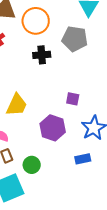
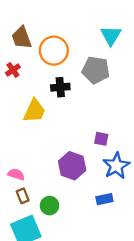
purple square: (73, 99) -> (101, 139), moved
yellow trapezoid: (17, 105) -> (34, 111), moved

